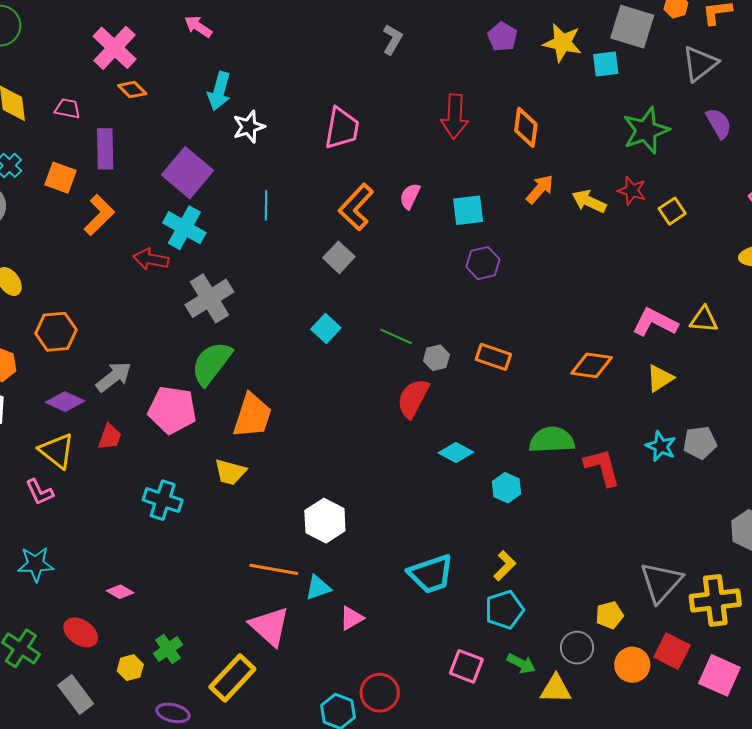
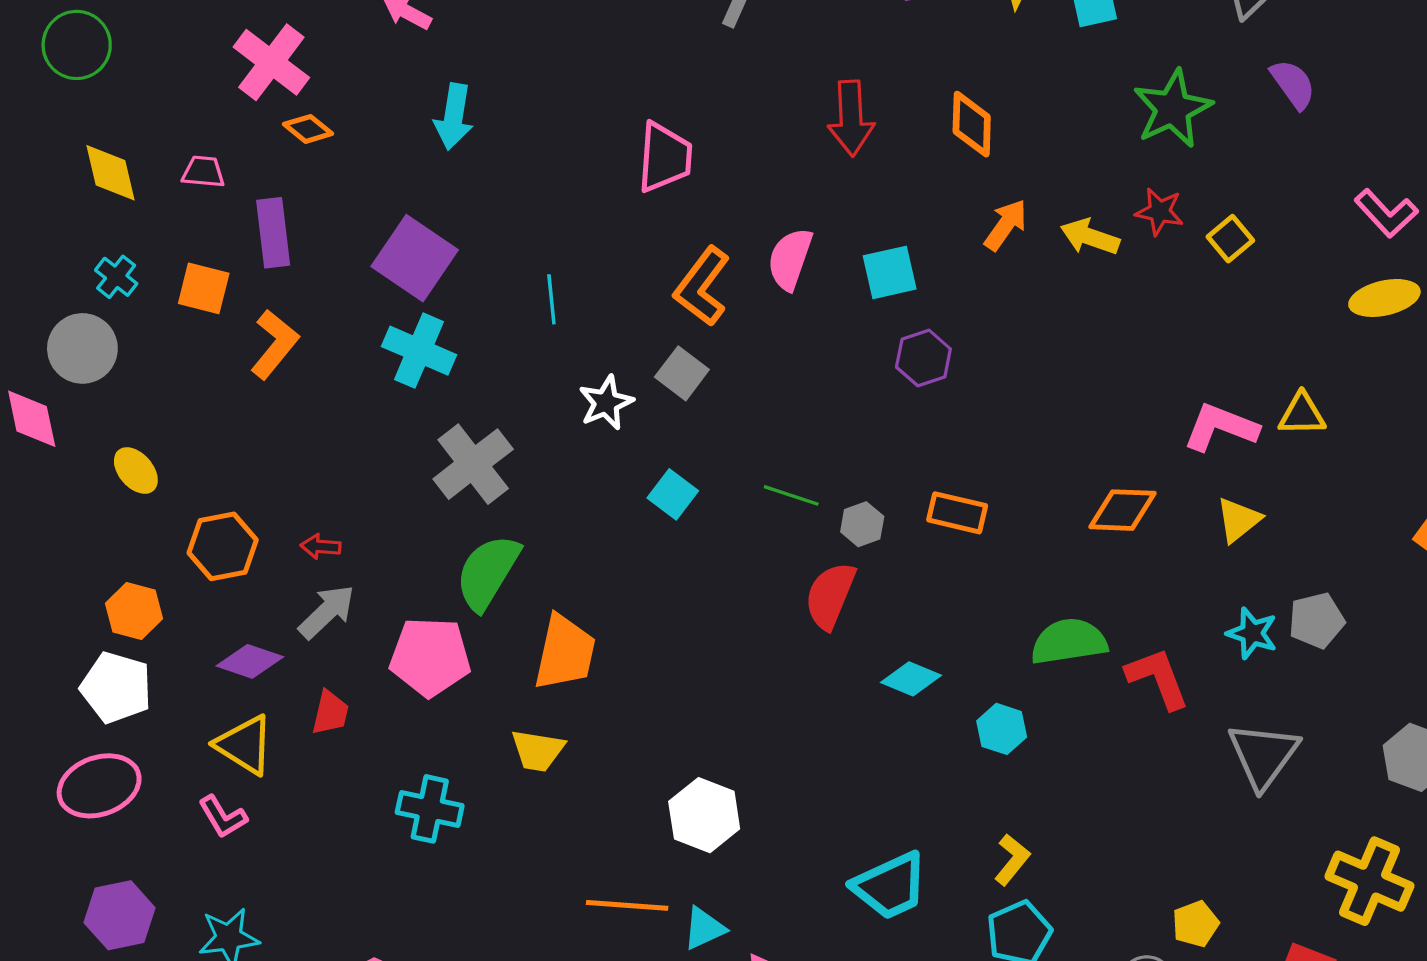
white star: (249, 127) -> (606, 403), moved
pink semicircle: (410, 196) -> (790, 259), size x1.4
red arrow: (151, 259) -> (321, 547), moved, size x0.7
gray triangle: (661, 582) -> (1263, 755), moved
yellow cross: (715, 600) -> (1369, 881), turned 36

